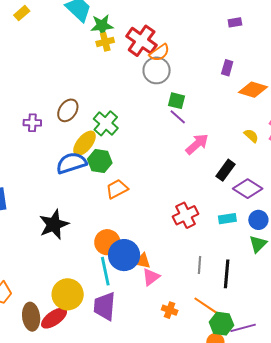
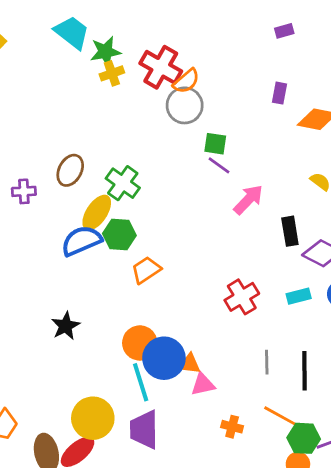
black rectangle: (225, 170) -> (290, 231), turned -40
black star: (54, 225) -> (66, 326), size x0.7
pink triangle: (151, 277) -> (203, 384), turned 30

